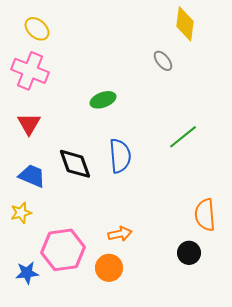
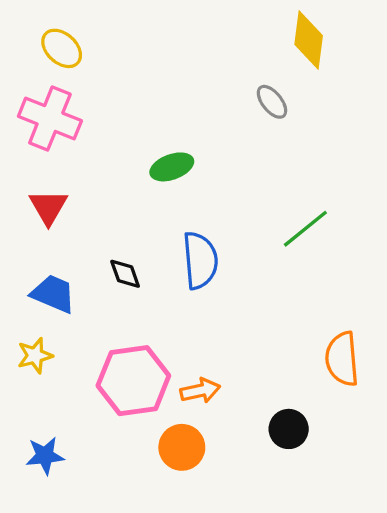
black diamond: (75, 164) -> (125, 274), size x0.6
pink hexagon: (63, 250) -> (133, 381), moved
black circle: (189, 253) -> (289, 429), moved

